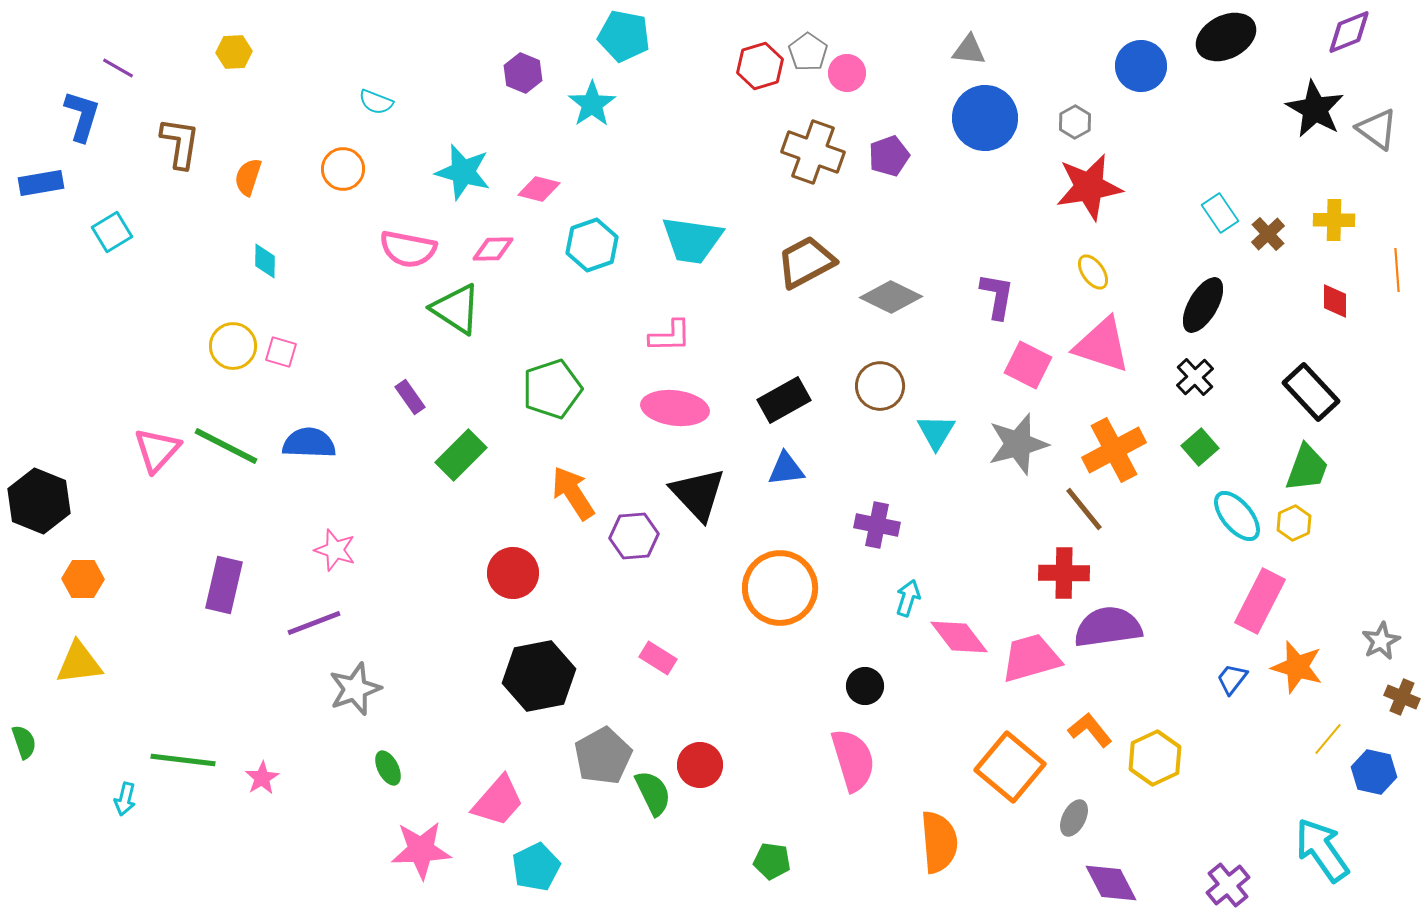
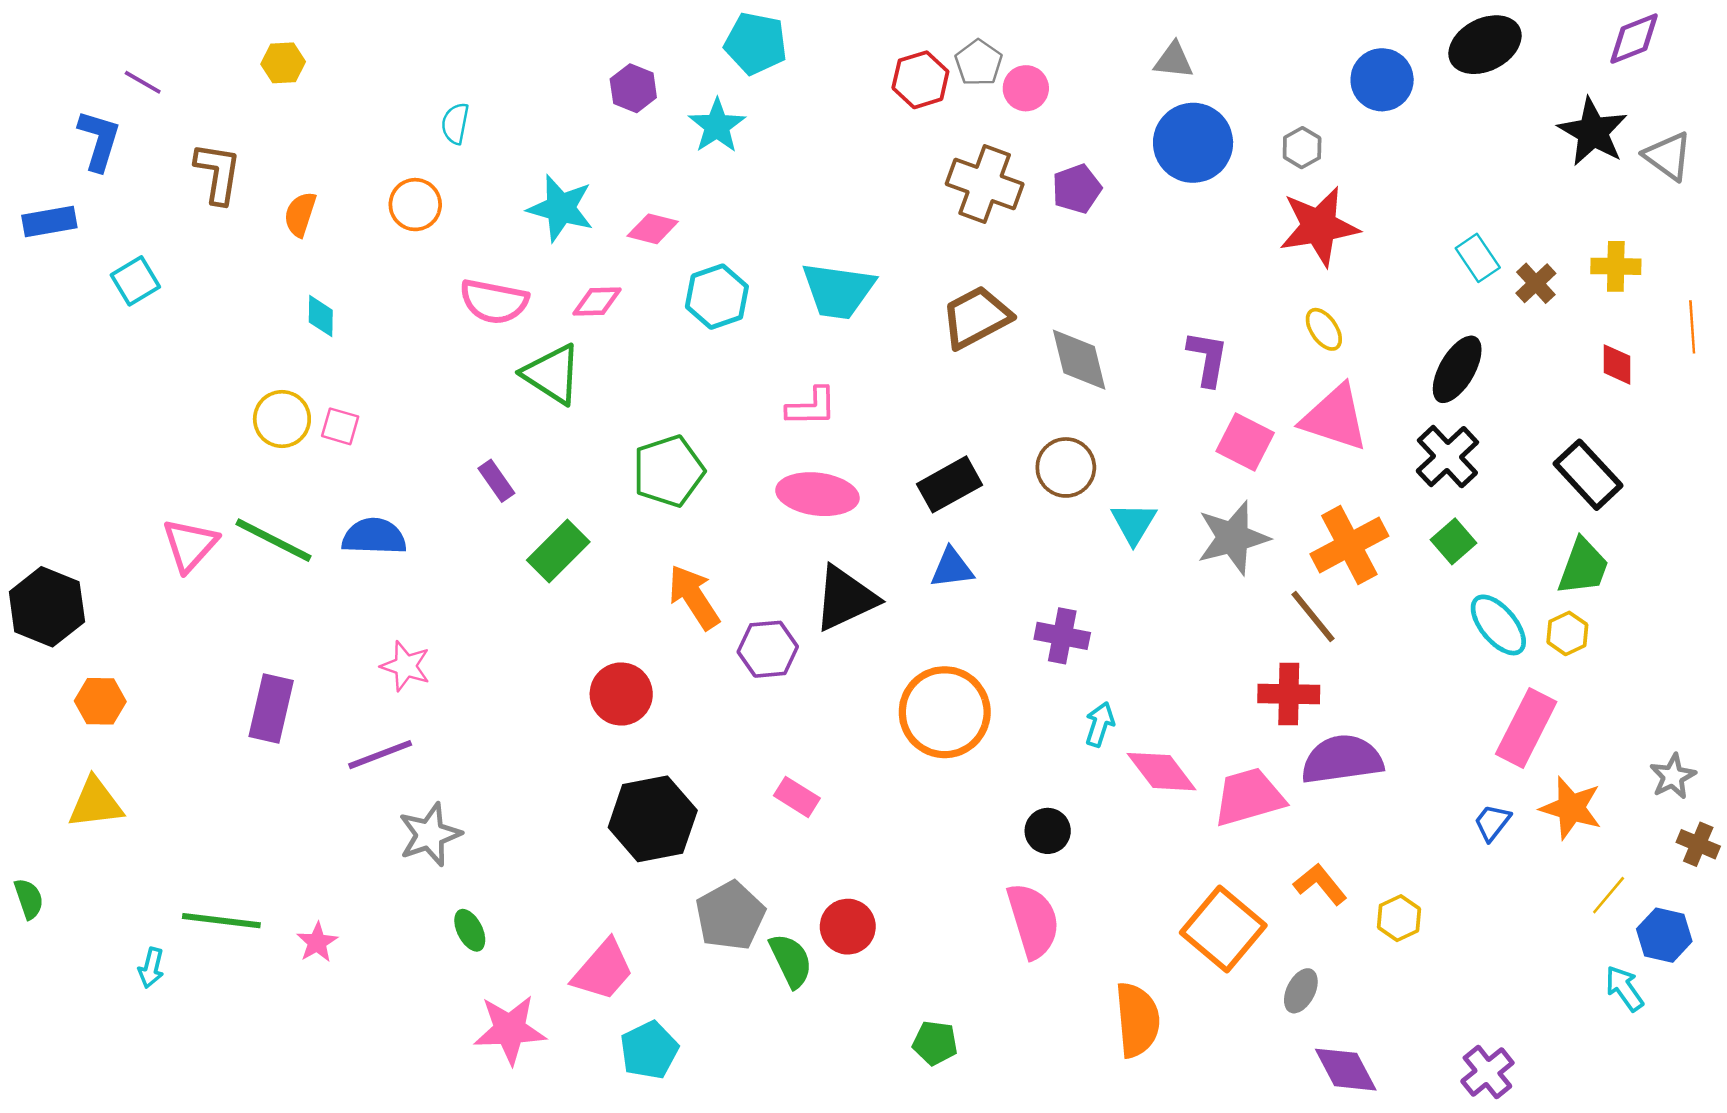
cyan semicircle: (376, 102) -> (455, 123), turned 80
gray diamond: (891, 297) -> (1079, 360), turned 50
black cross: (1195, 377) -> (1447, 457), size x1.4
black triangle: (698, 494) -> (845, 598), turned 48
yellow hexagon: (1155, 758) -> (1399, 918), size x0.7
cyan arrow: (1322, 850) -> (1624, 988), moved, size x0.6

